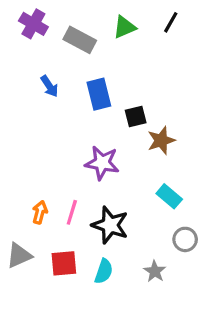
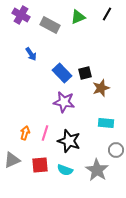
blue rectangle: (99, 94) -> (62, 73), moved, turned -30
cyan rectangle: (169, 196) -> (106, 123), turned -35
cyan semicircle: (104, 271) -> (65, 170), turned 91
gray star: (155, 271) -> (97, 170), size x1.6

